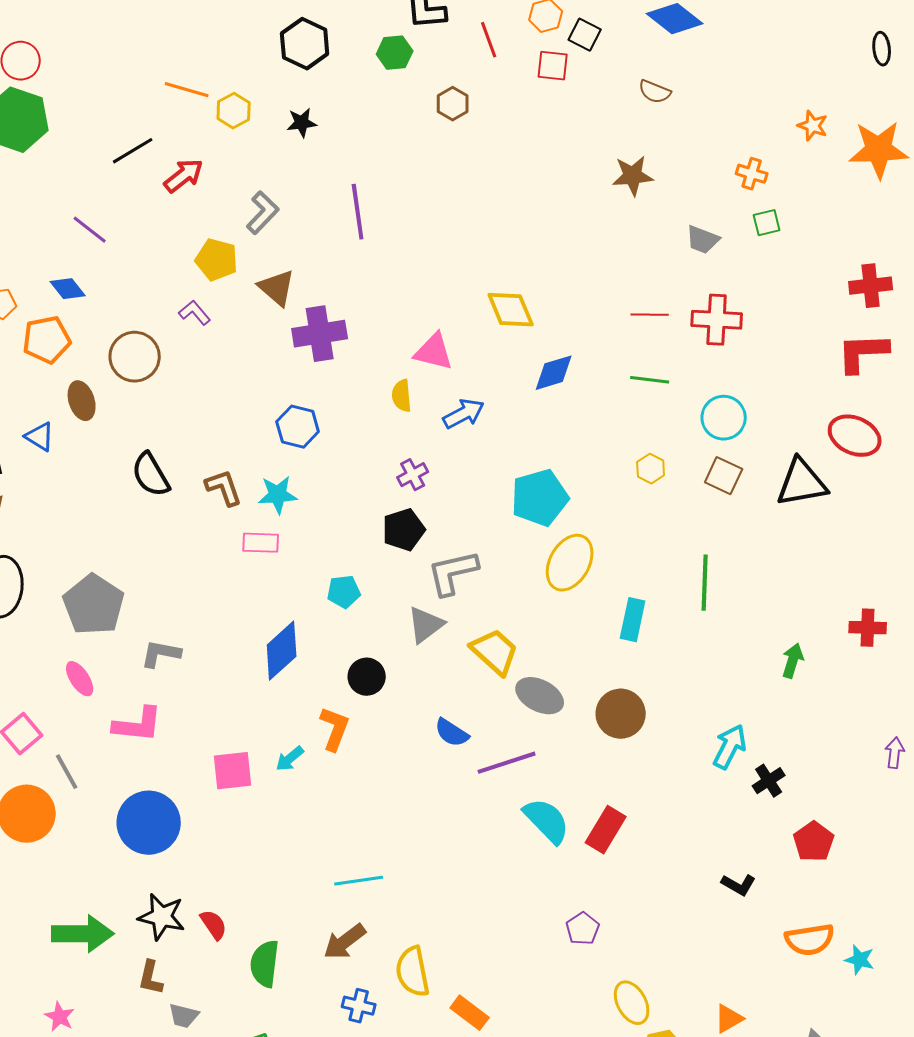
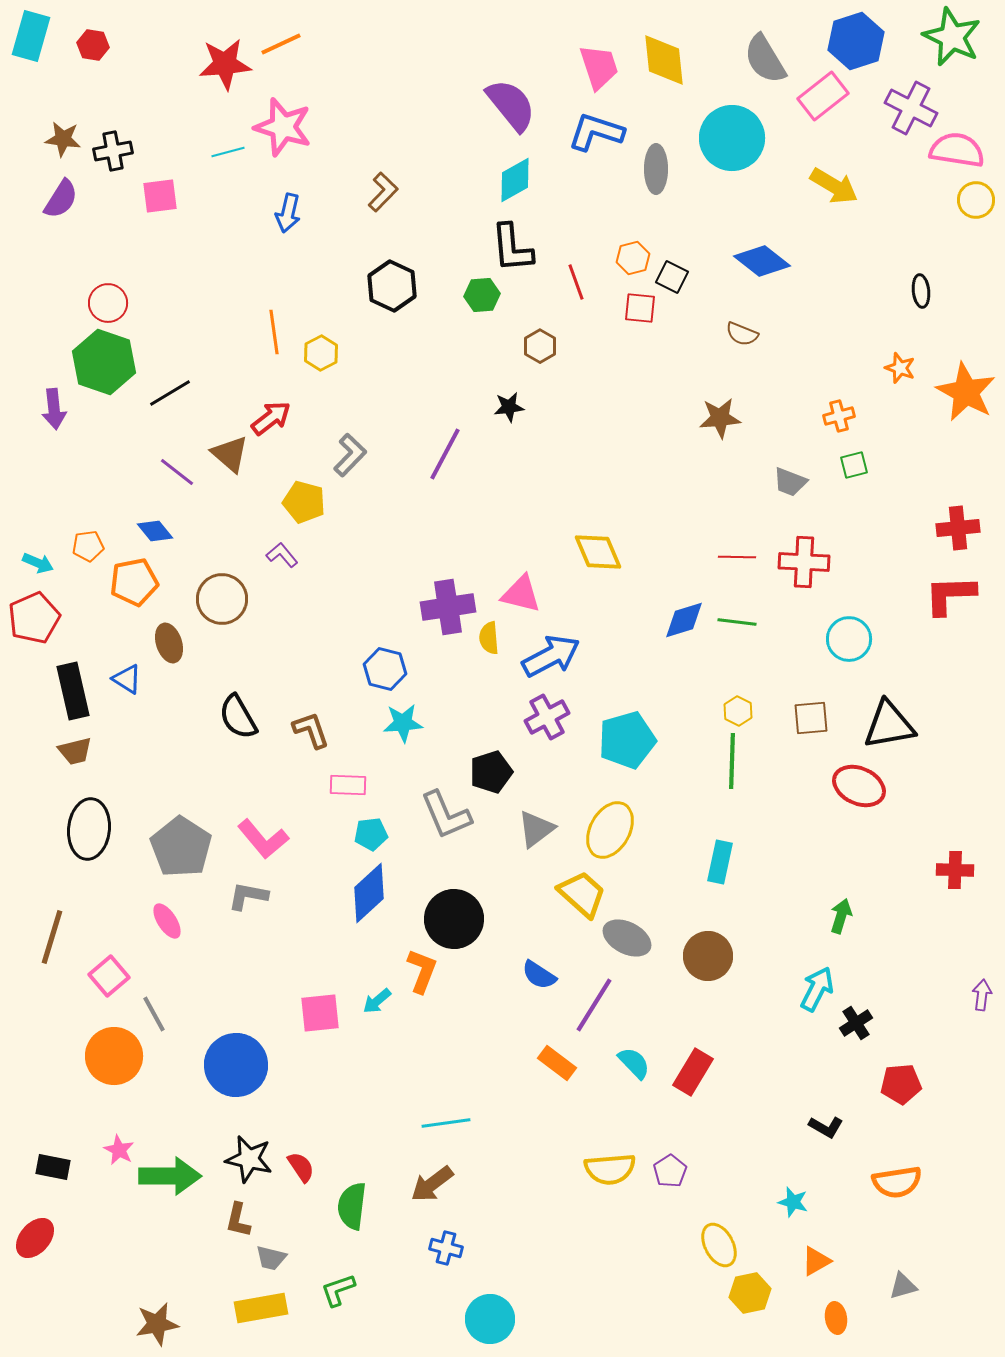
black ellipse: (882, 49) -> (921, 291), moved
orange line: (187, 90) -> (274, 332), turned 66
black star: (302, 123) -> (509, 407), moved
orange star: (879, 150) -> (966, 392), turned 30
black line: (133, 151) -> (170, 393), moved
orange cross: (752, 174) -> (839, 416), turned -32
purple line: (358, 212) -> (445, 454), turned 36
brown triangle: (277, 288) -> (230, 454), moved
purple cross: (320, 334) -> (448, 607), moved
blue diamond: (554, 373) -> (684, 620), moved
blue arrow: (464, 414) -> (551, 656), size x1.4
cyan circle: (724, 418) -> (849, 639), moved
red ellipse: (855, 436) -> (859, 786), moved
purple cross: (413, 475) -> (547, 717), moved, size x1.4
brown square: (724, 476) -> (811, 718), turned -30
cyan star: (278, 495) -> (403, 723), moved
yellow ellipse: (570, 563) -> (610, 830), moved
gray L-shape: (453, 573) -> (446, 815), moved, turned -100
green line: (705, 583) -> (732, 761), moved
cyan pentagon: (344, 592) -> (371, 834), moved
gray triangle: (426, 625) -> (536, 829), moved
green arrow: (793, 661) -> (841, 916), moved
black circle: (367, 677) -> (454, 919), size x1.6
pink L-shape: (138, 725) -> (263, 839), moved, turned 44
purple line: (507, 763) -> (594, 1005), turned -40
cyan semicircle: (547, 821) -> (634, 1063), size x0.7
red pentagon: (814, 842) -> (901, 1084), turned 30
cyan star: (860, 960) -> (793, 1202), moved
yellow semicircle: (413, 972) -> (610, 1169), moved, turned -84
orange rectangle: (470, 1013) -> (557, 1063), moved
pink star: (60, 1017) -> (119, 1150), moved

